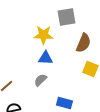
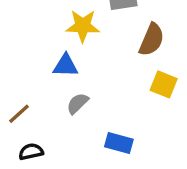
blue triangle: (45, 58) -> (65, 65), moved

